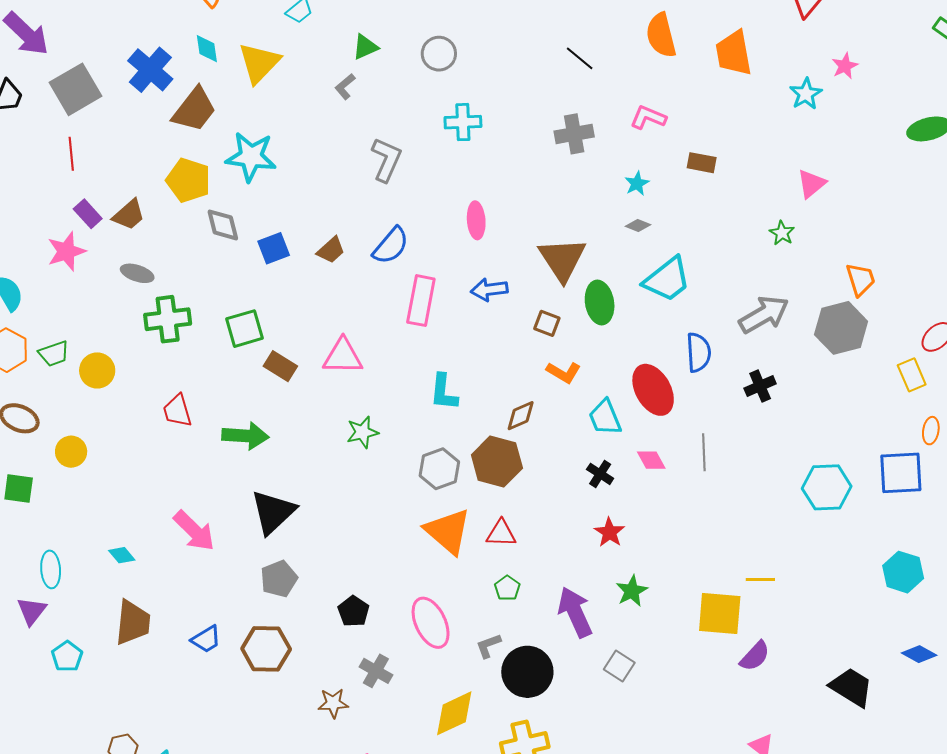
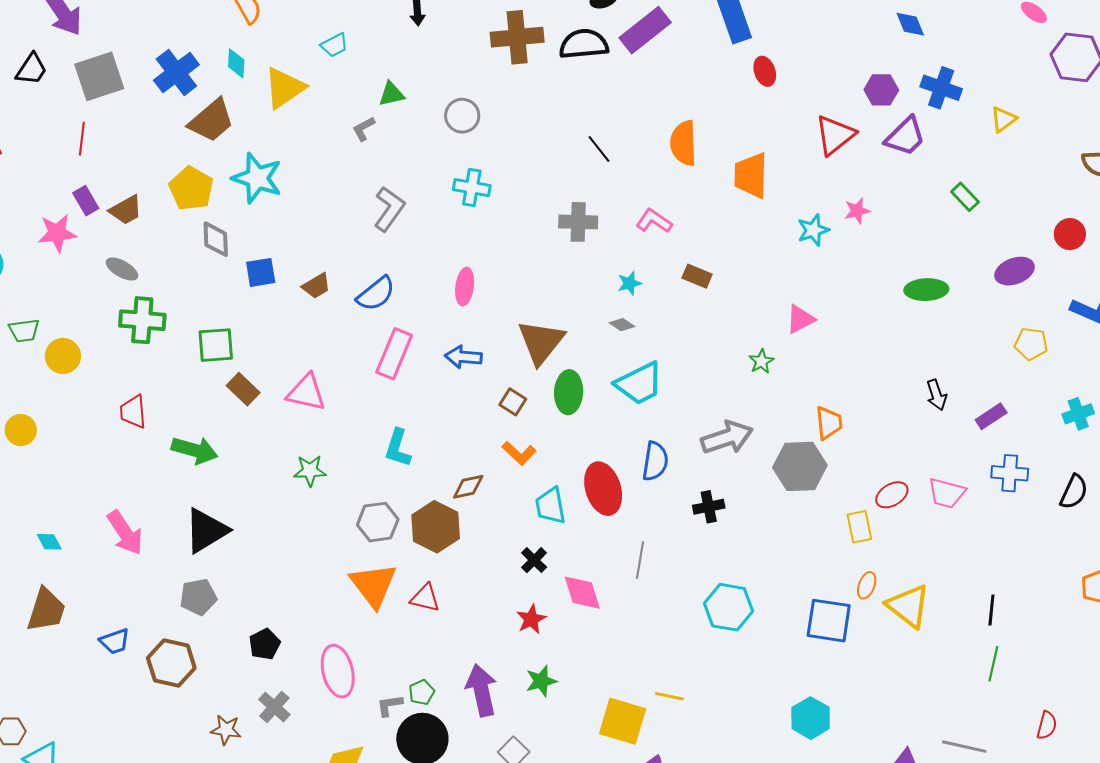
pink diamond: (651, 460) -> (582, 593), moved, size x1.4
cyan hexagon: (827, 487) -> (729, 607), moved
green pentagon: (507, 588) -> (422, 692), moved

